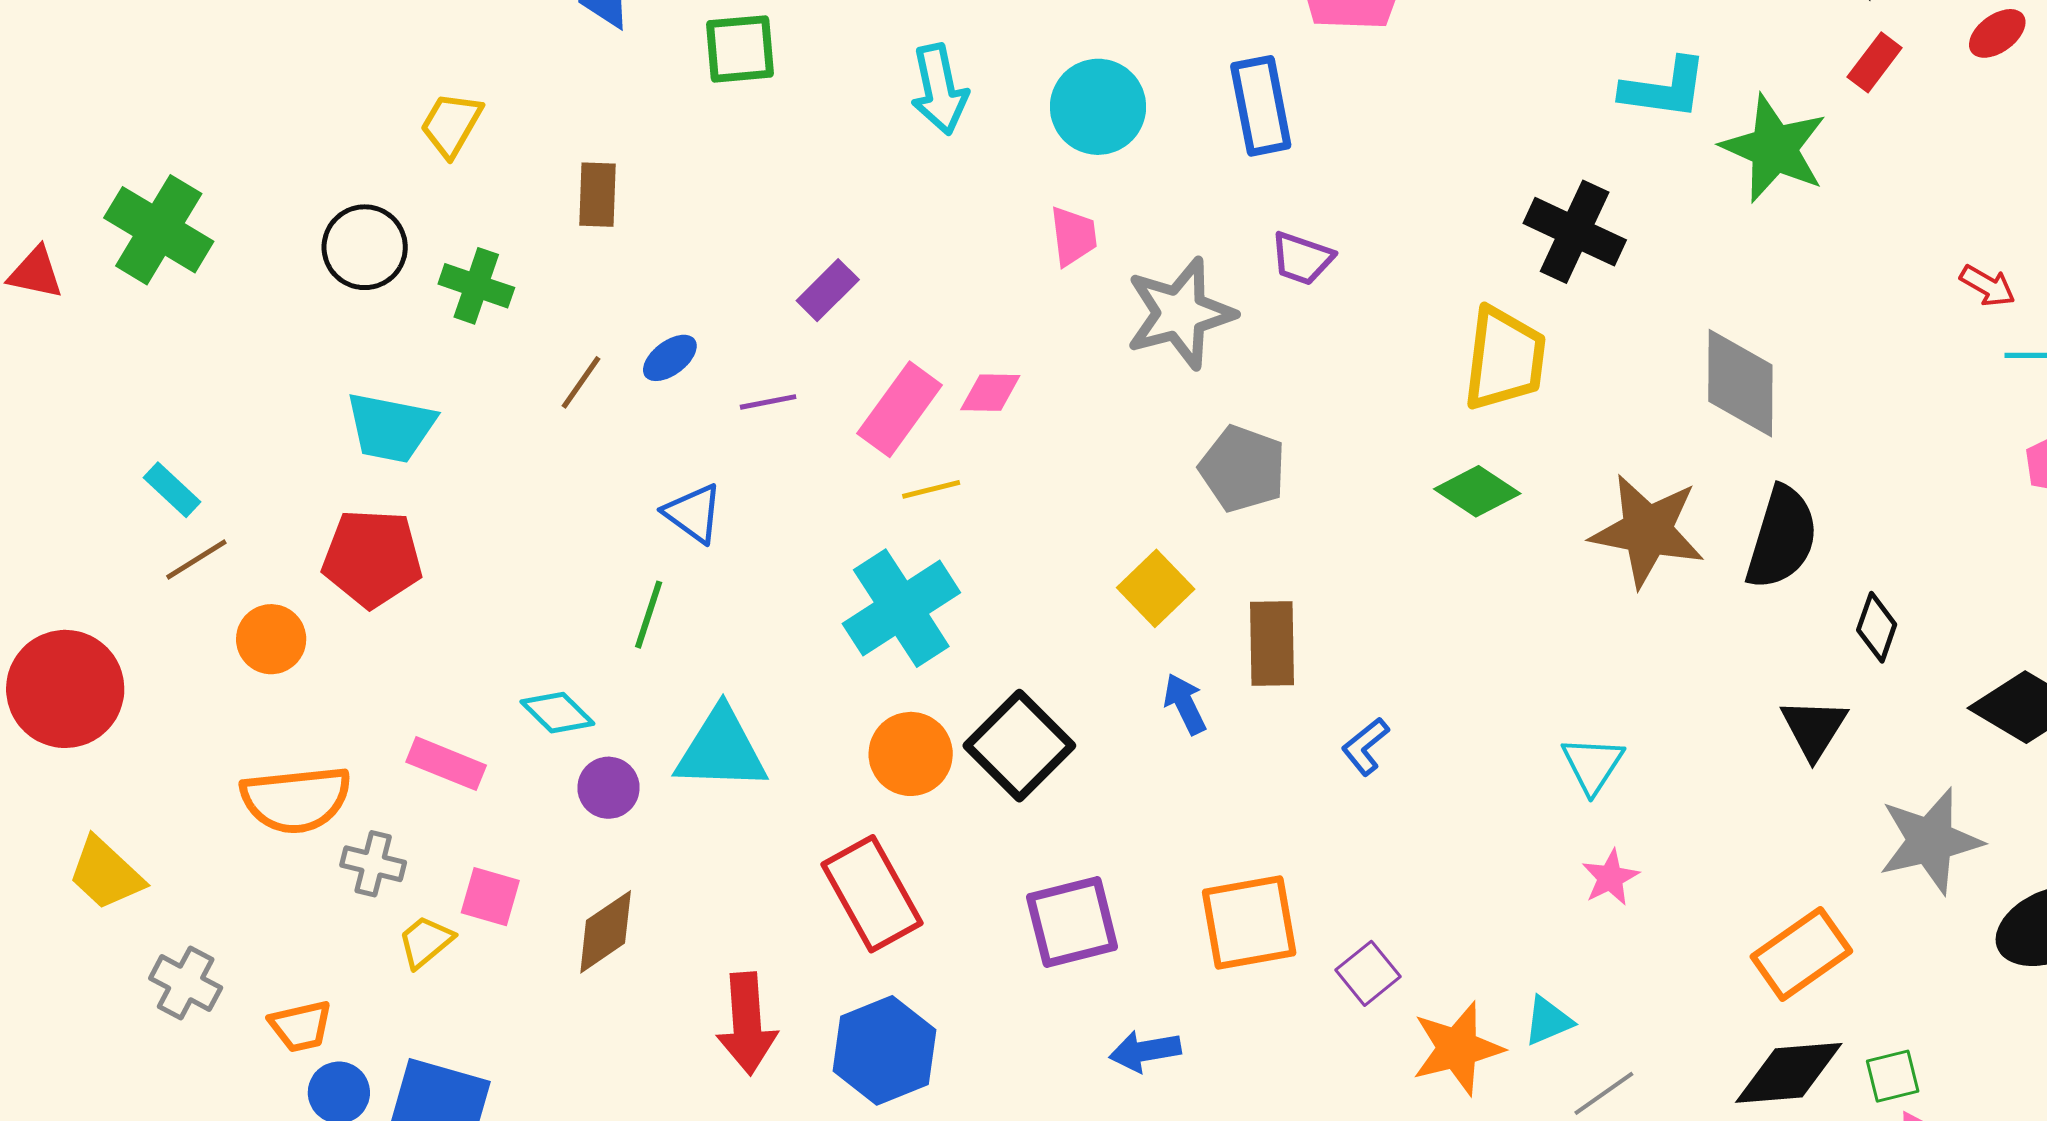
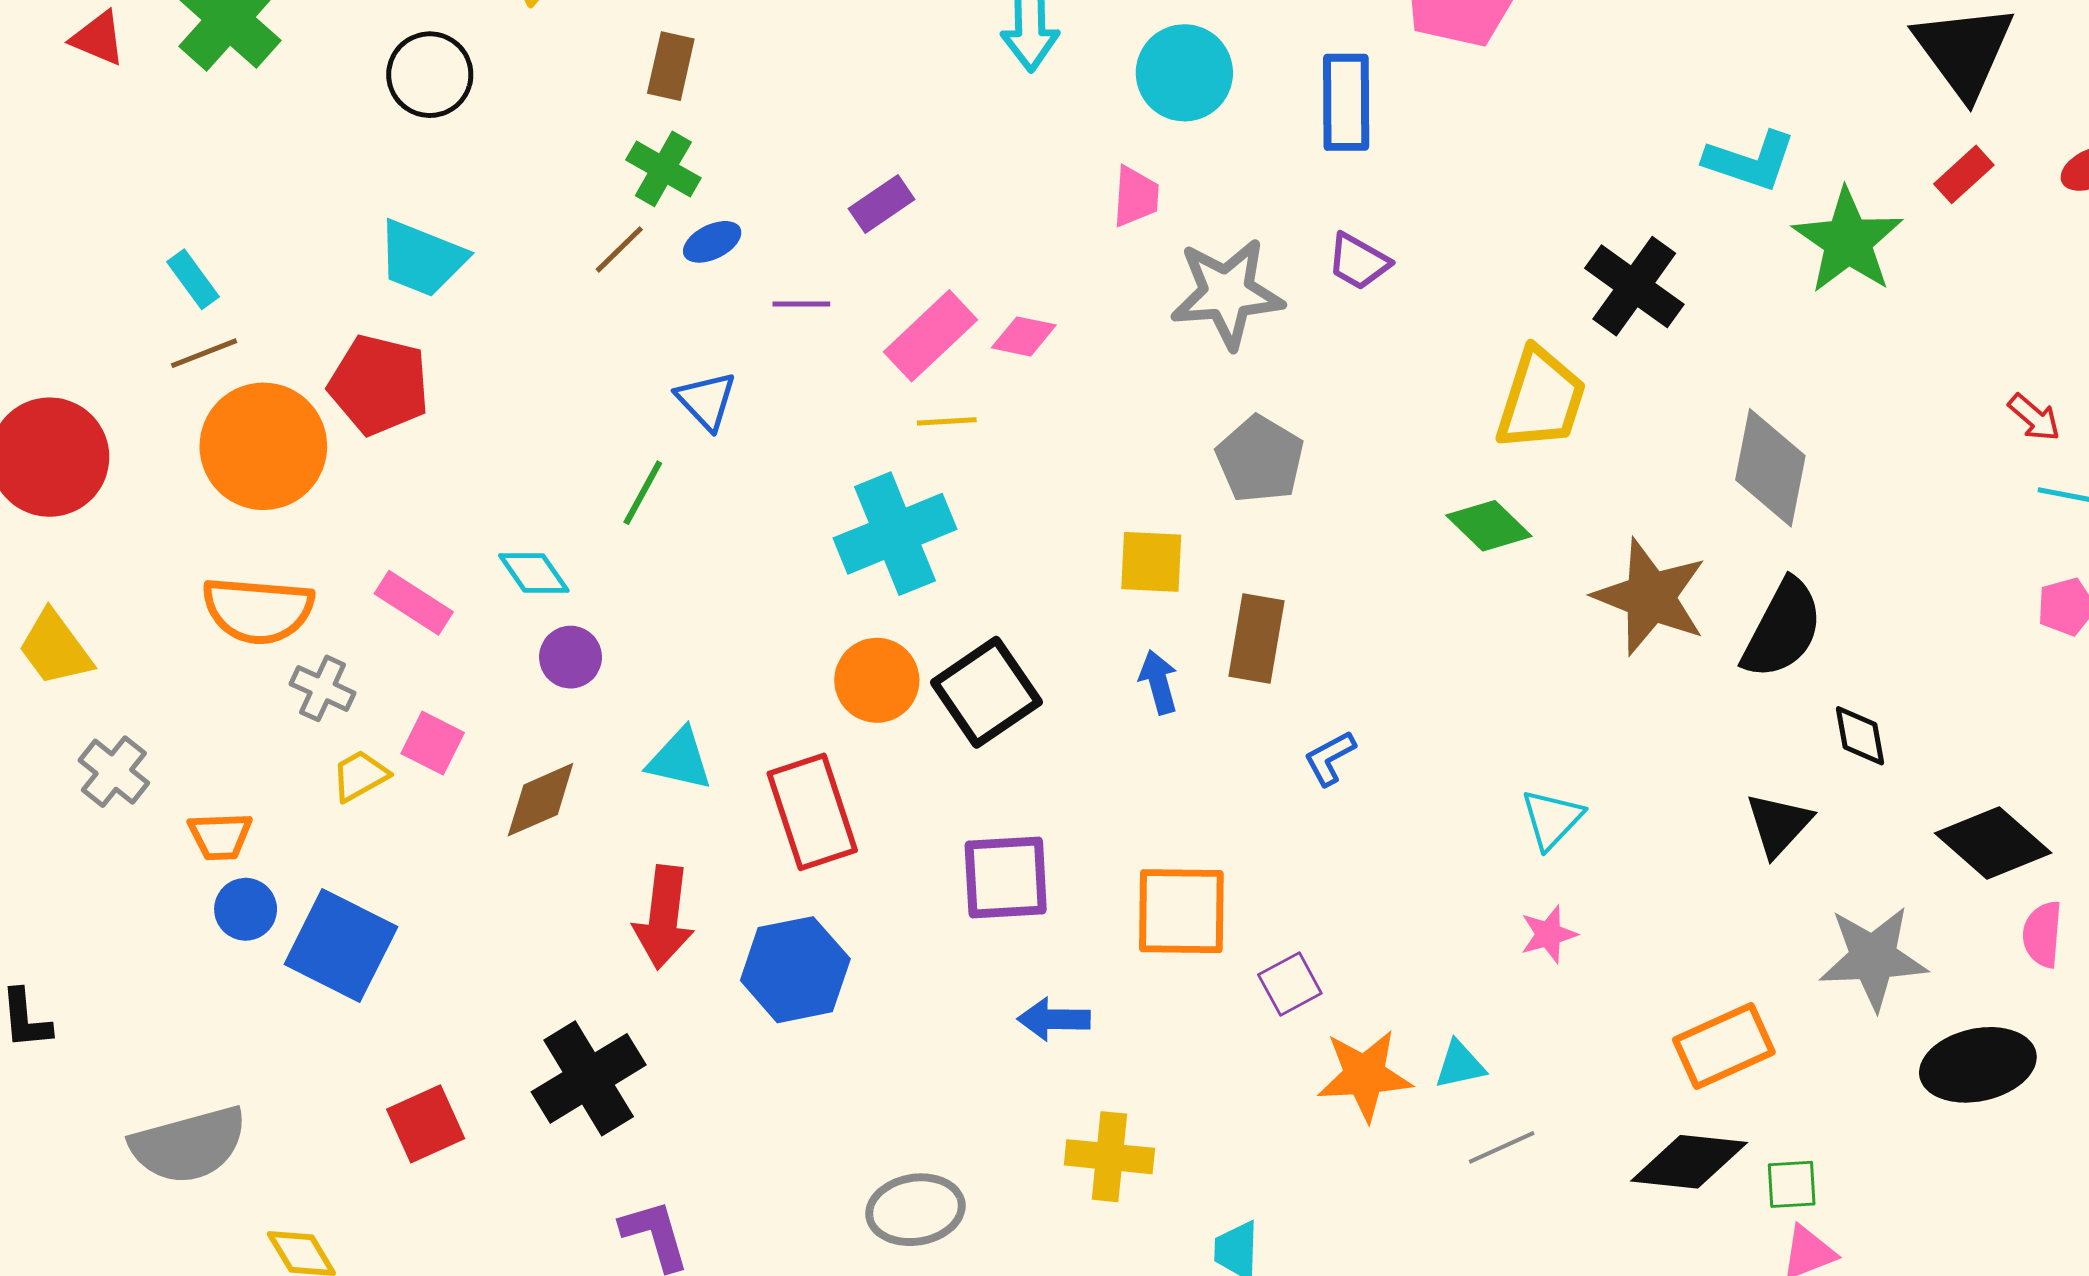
green cross: (476, 286) -> (663, 169), moved
yellow square: (1156, 588) -> (1151, 562), turned 36
black diamond: (1877, 627) -> (1860, 736), turned -40
orange circle: (271, 639) -> (263, 446), size x1.8
cyan triangle: (721, 750) -> (680, 759), moved, size x0.7

